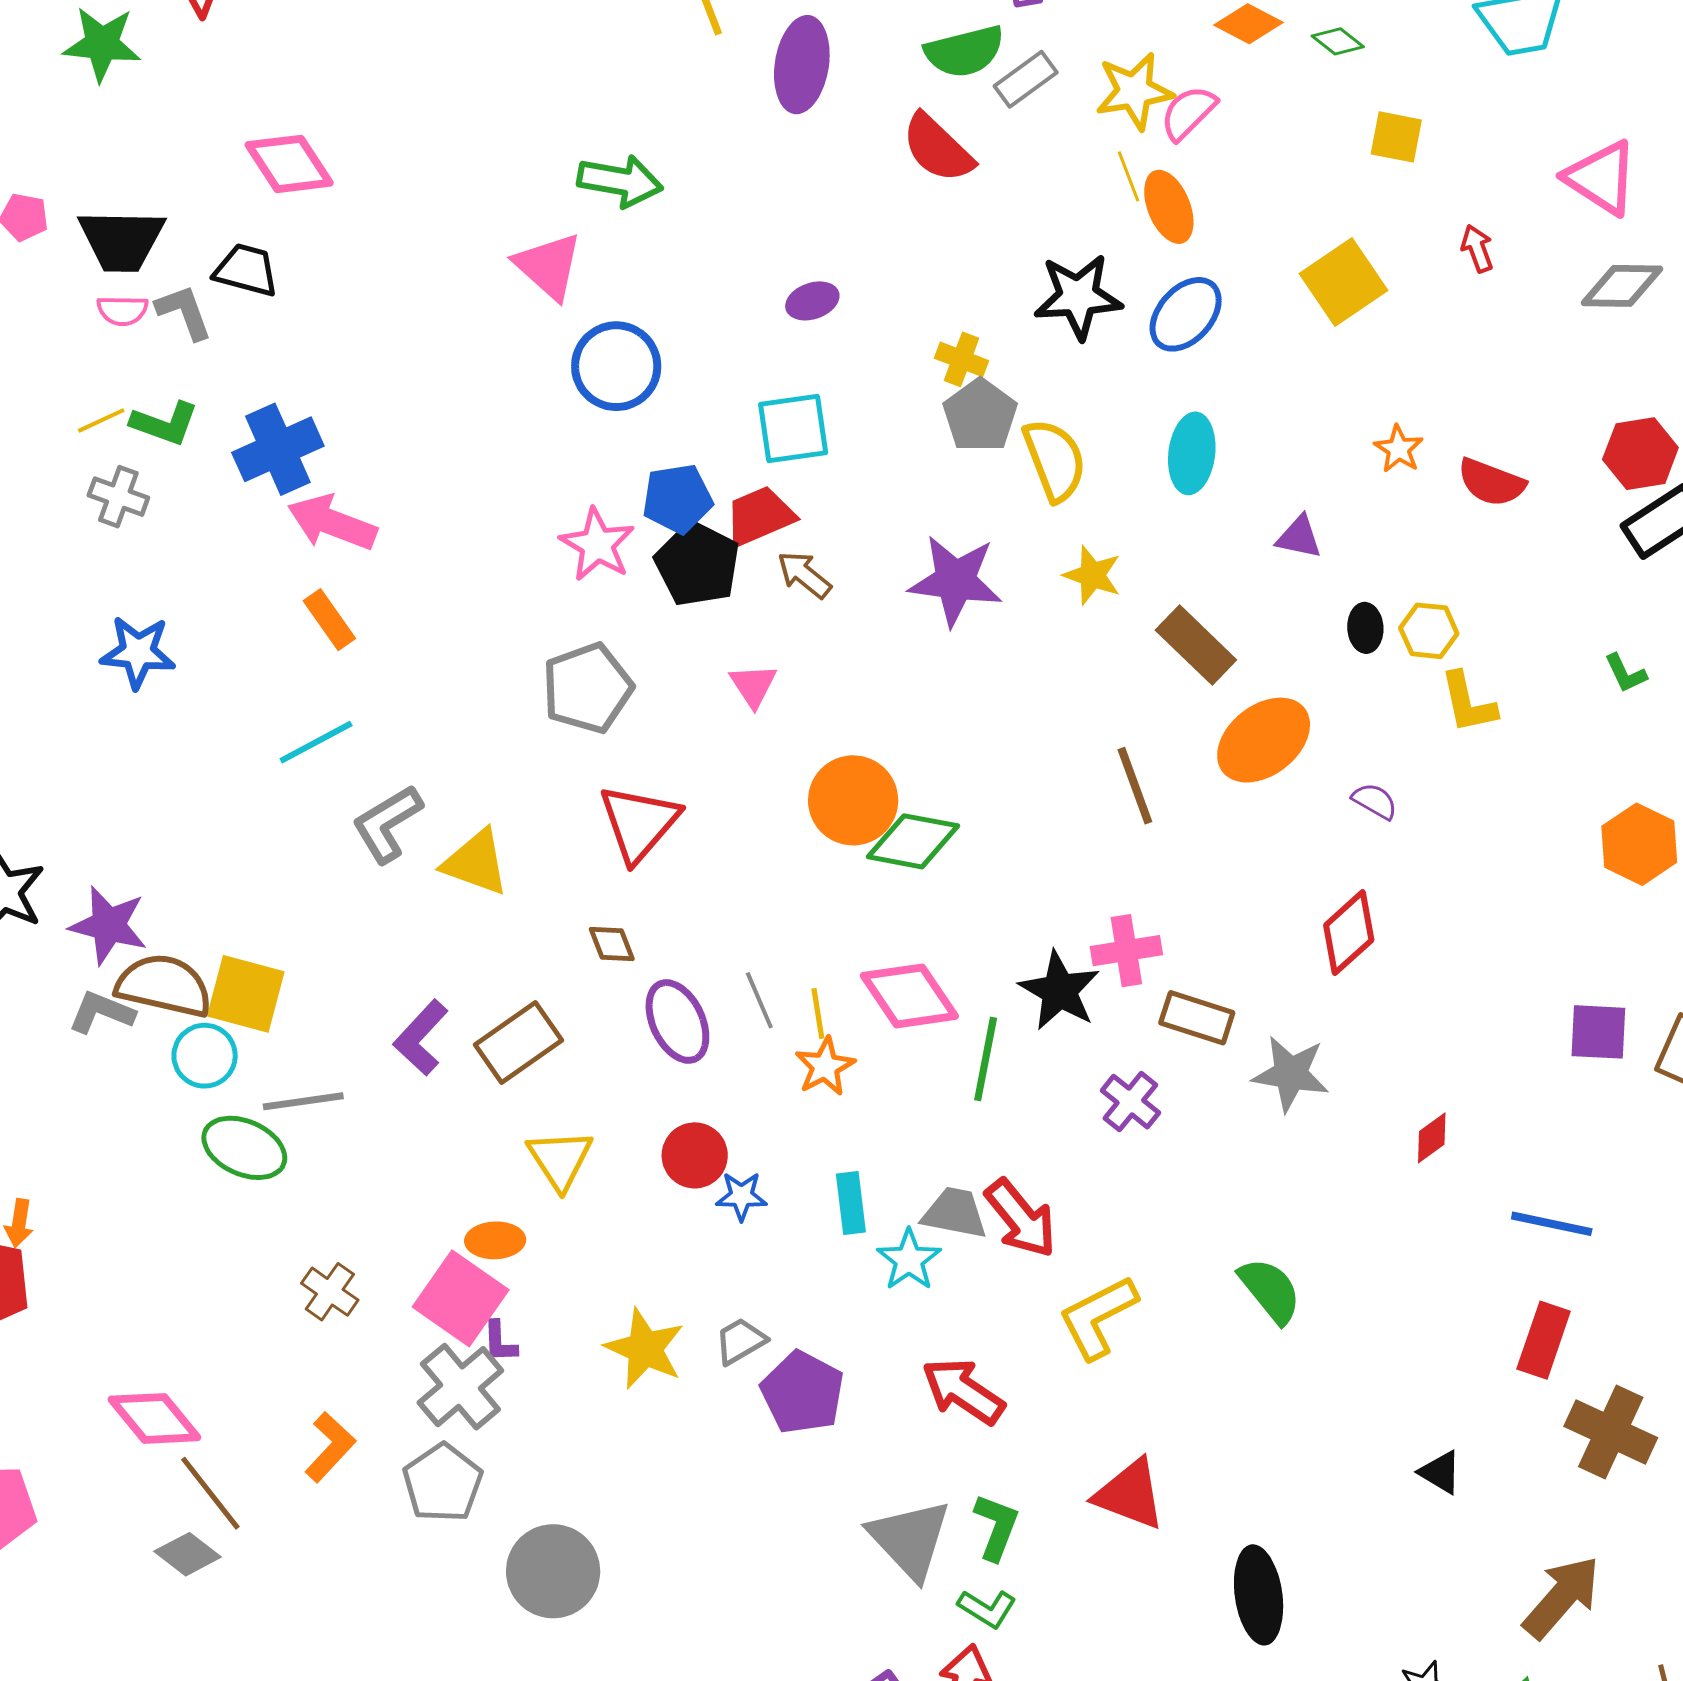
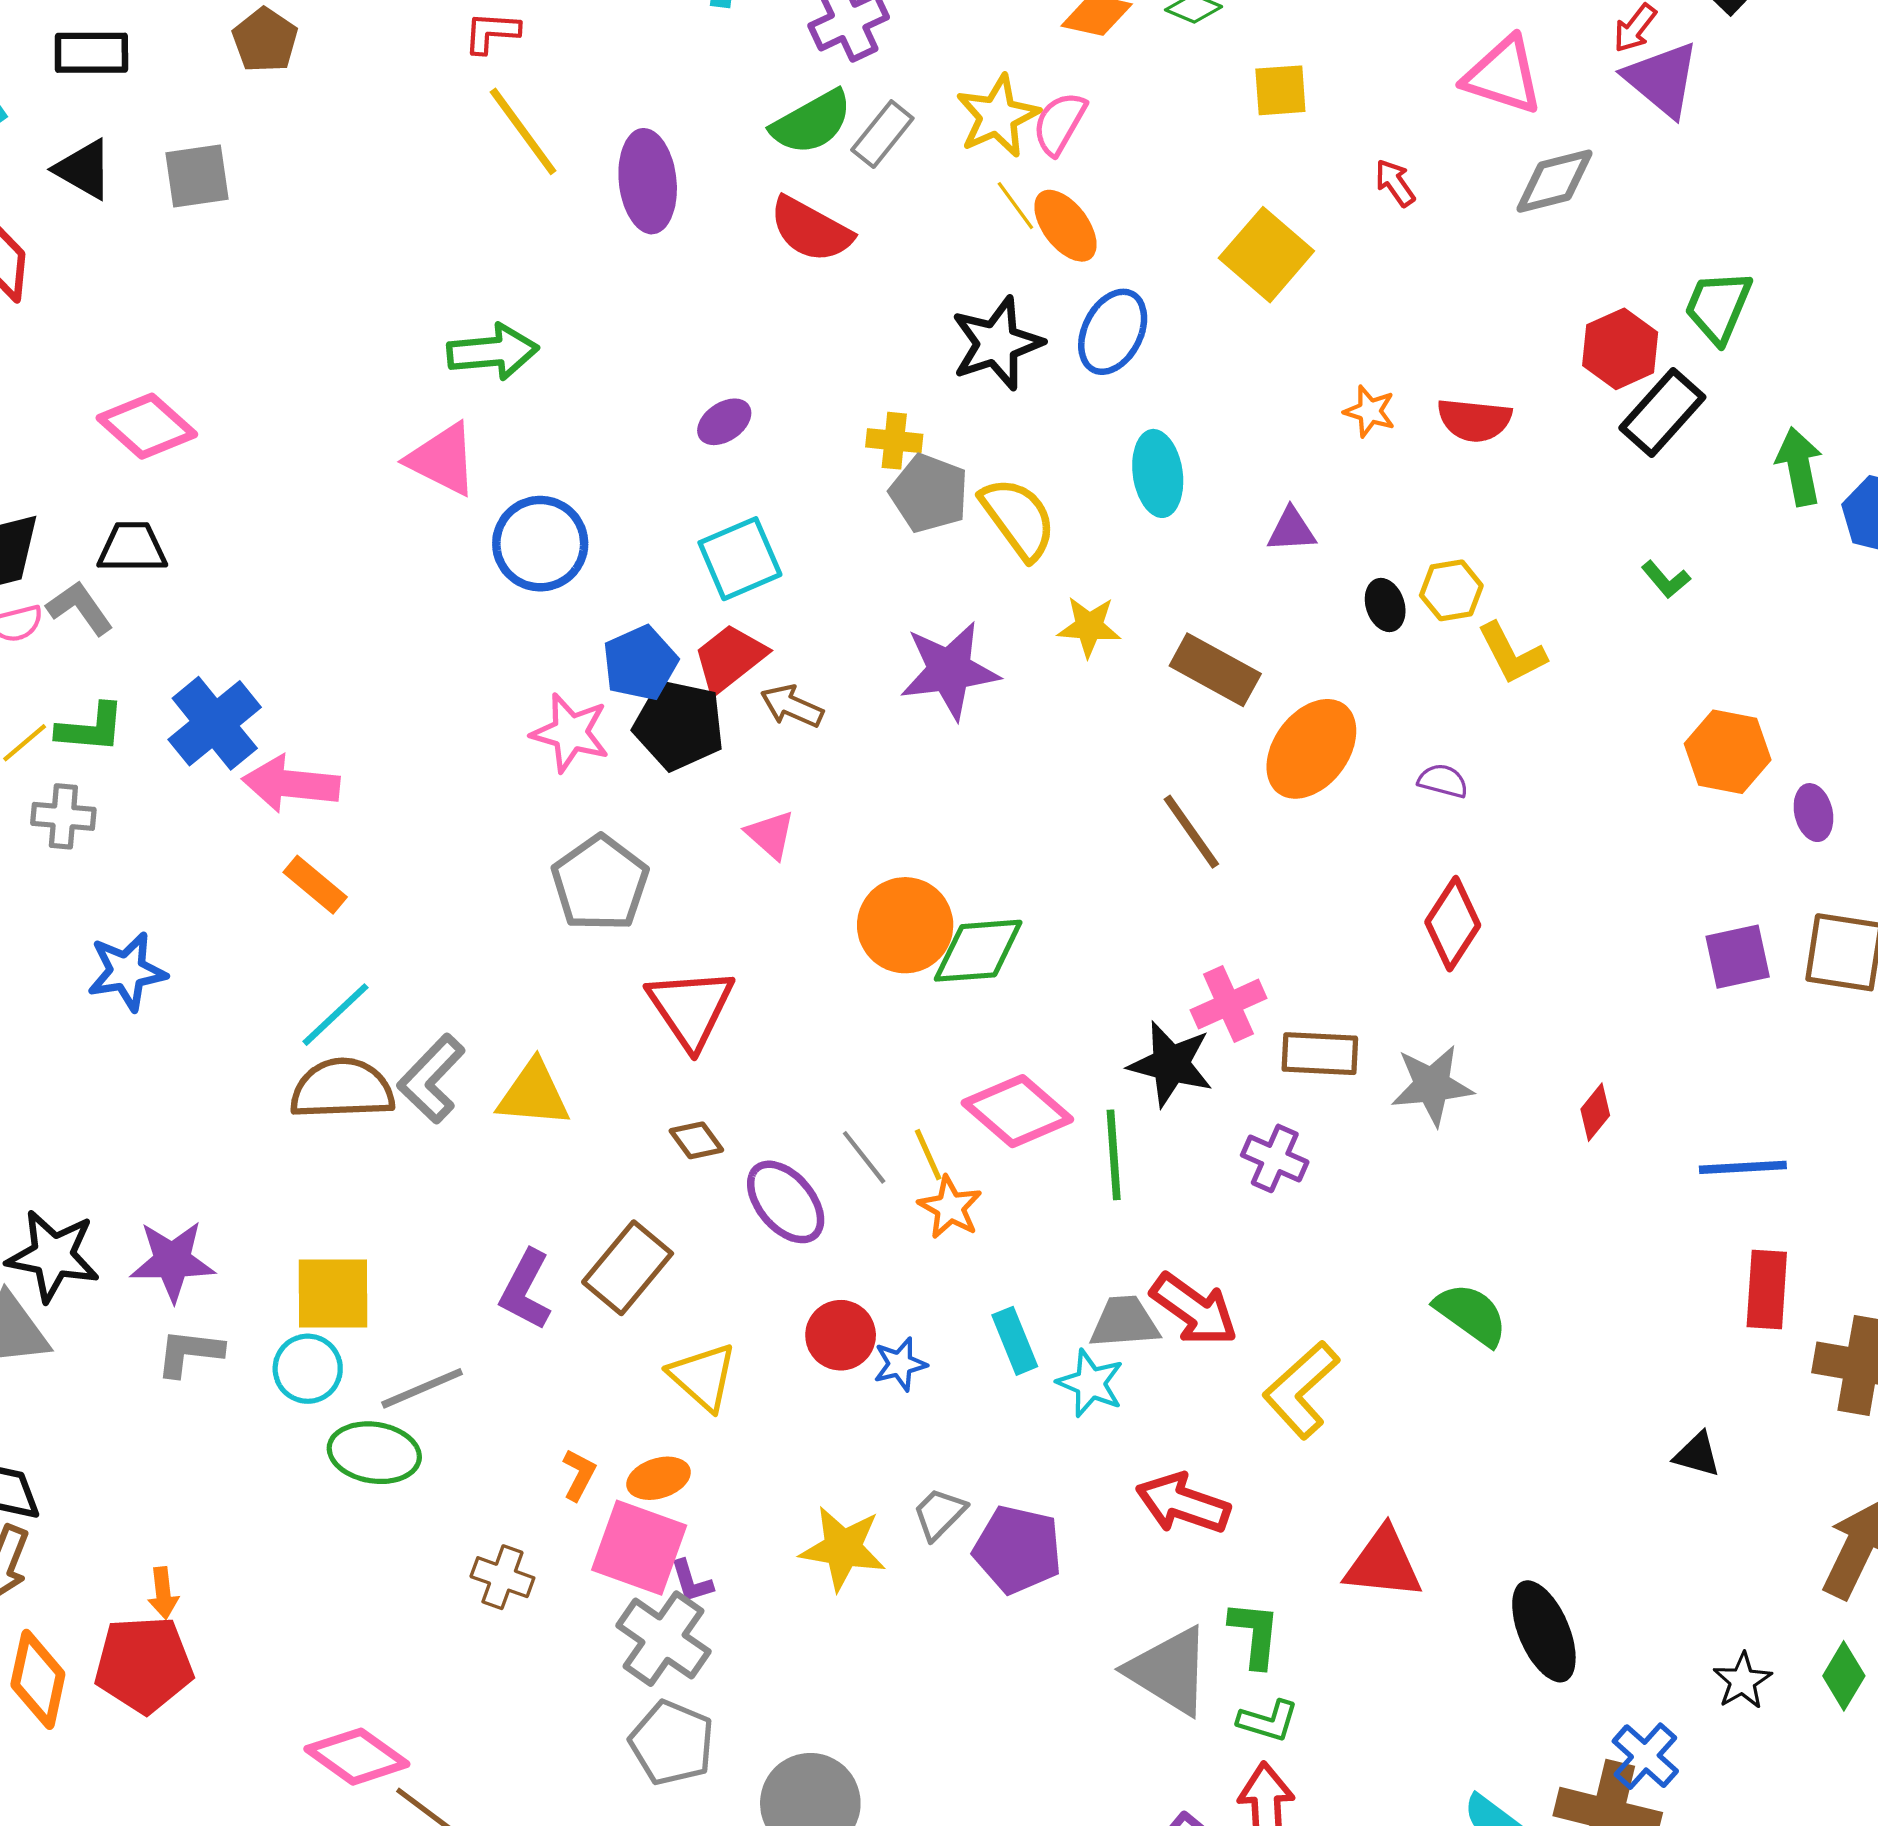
brown semicircle: (164, 986) -> (342, 1089), moved
orange L-shape: (330, 1447) -> (579, 1475), moved, size x0.7

